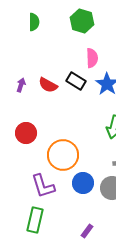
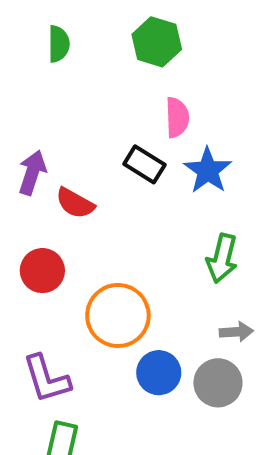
purple arrow: (21, 85) -> (32, 173), size x1.5
red semicircle: (48, 85) -> (75, 203), moved
purple L-shape: (43, 186) -> (46, 379), moved

